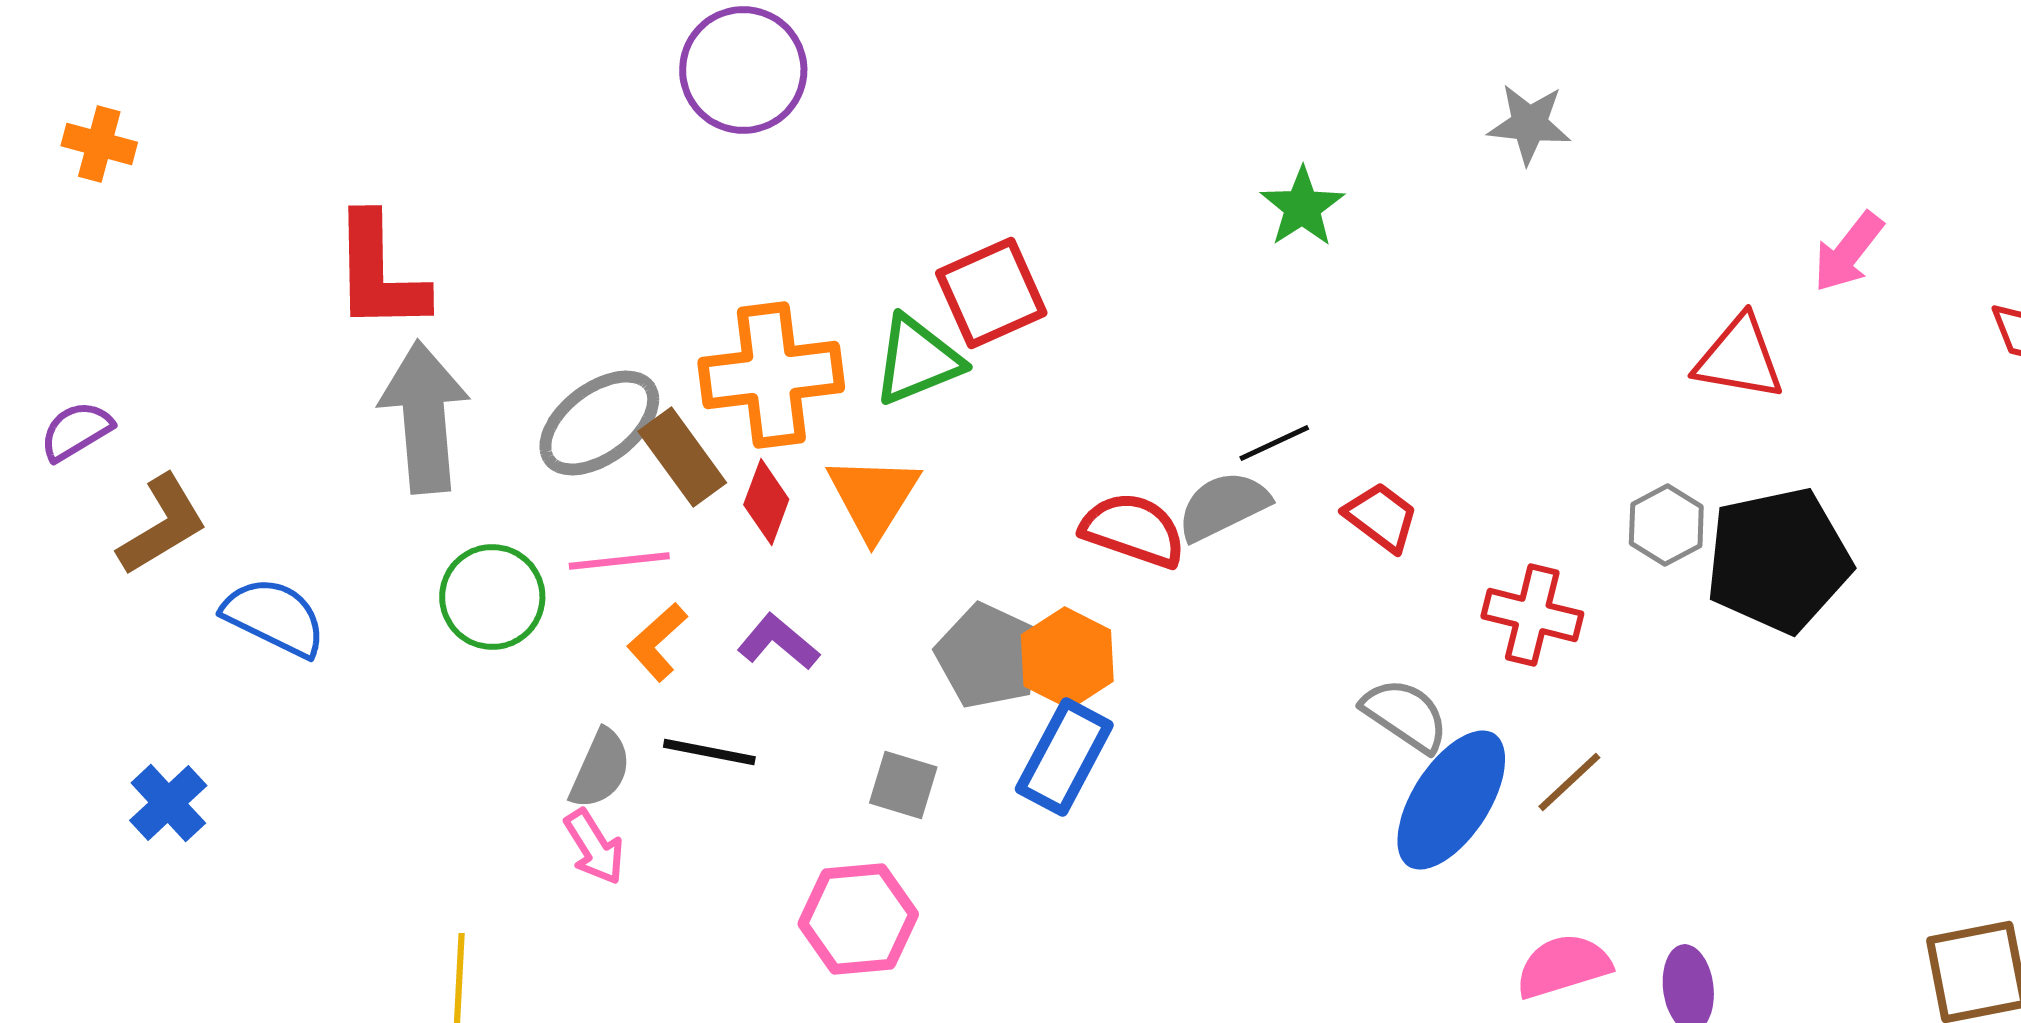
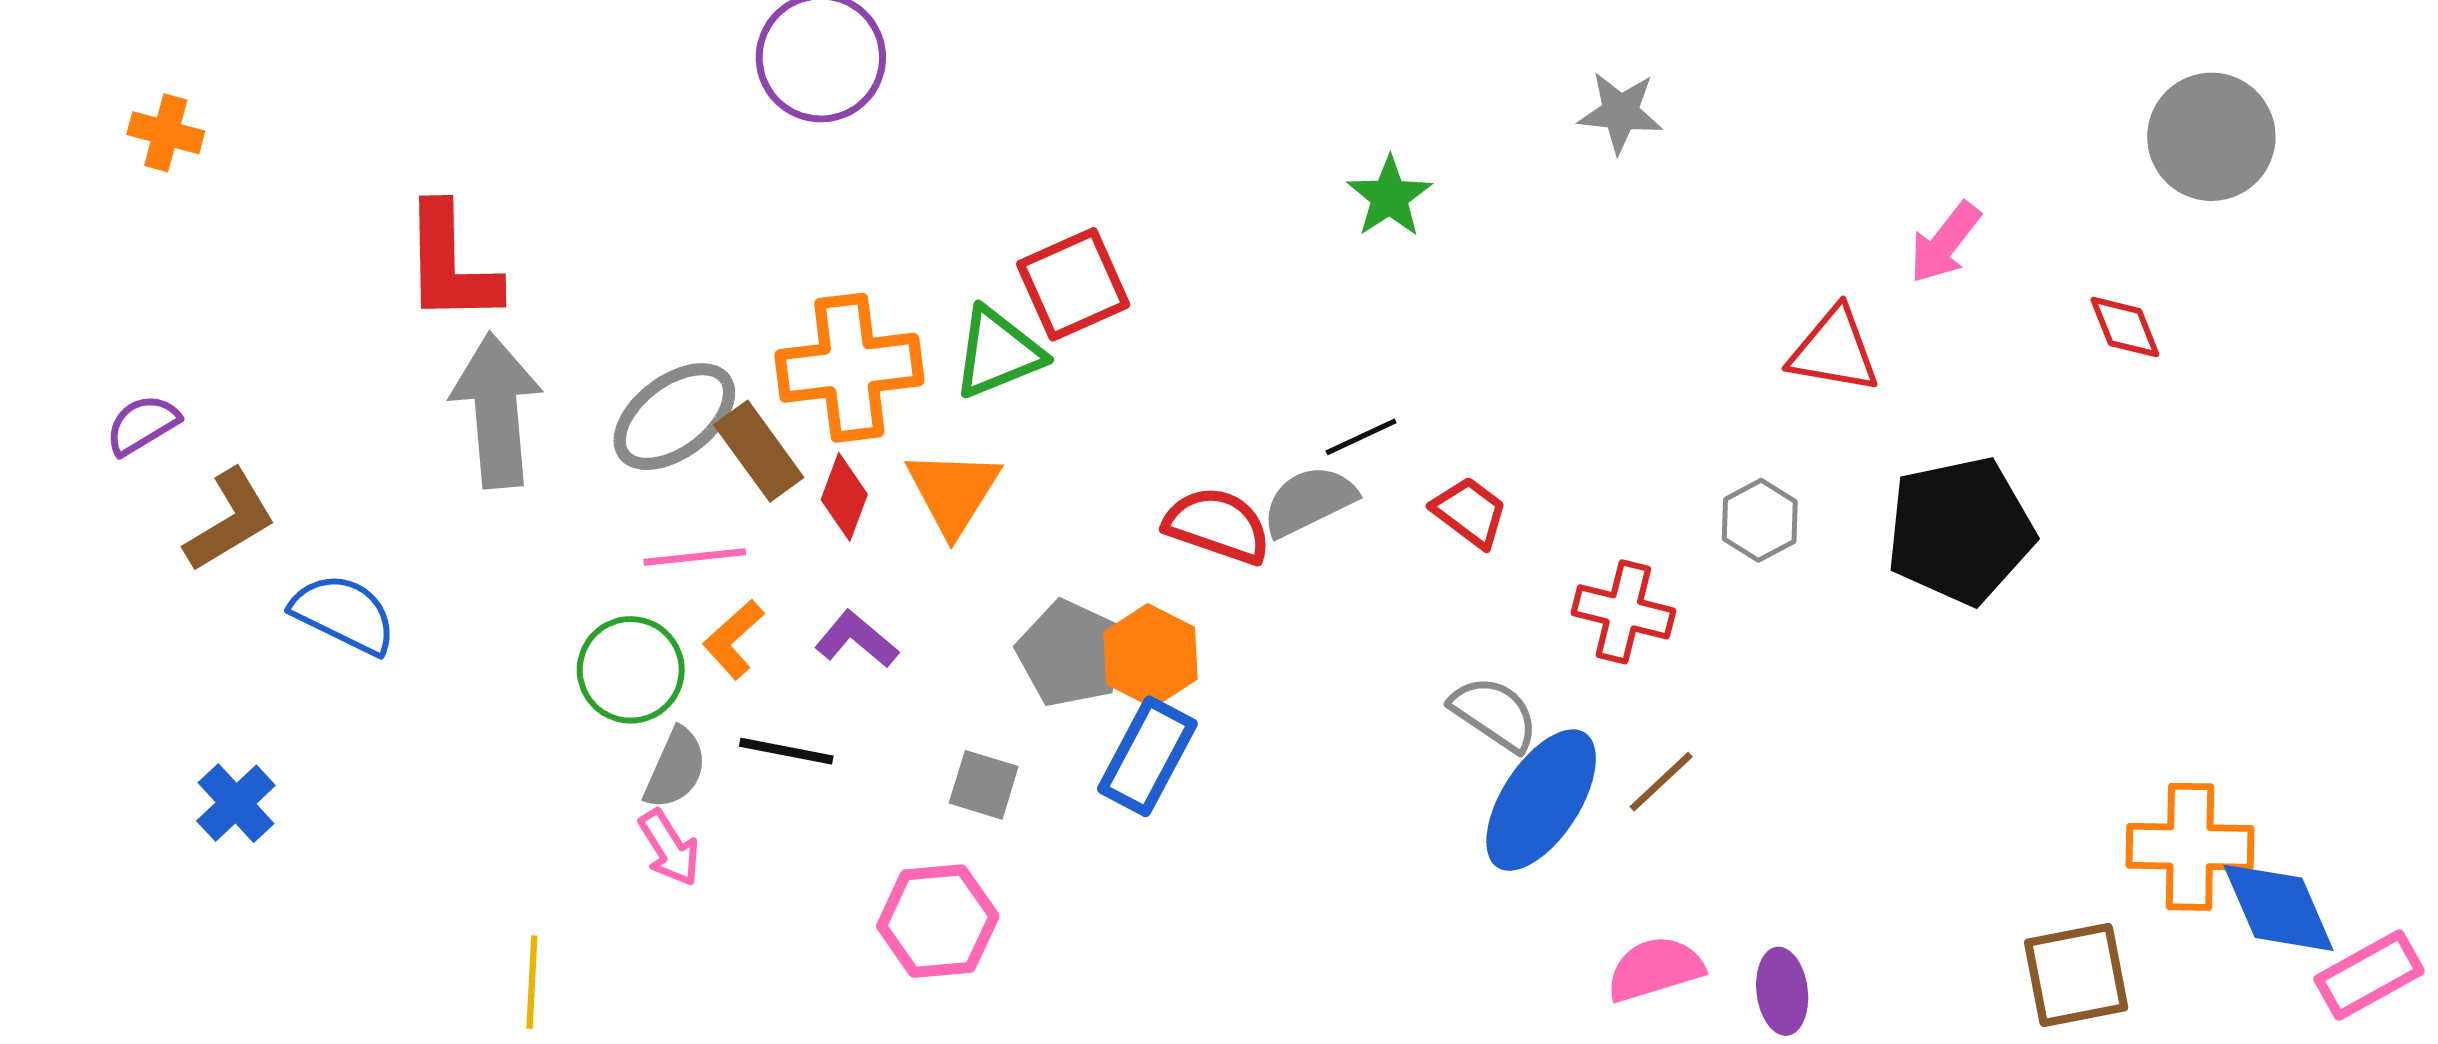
black pentagon: (1778, 560) -> (1960, 530), moved
green circle: (492, 597) -> (631, 670), moved

